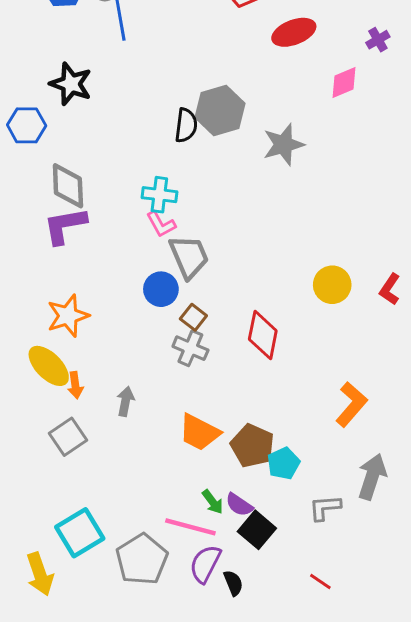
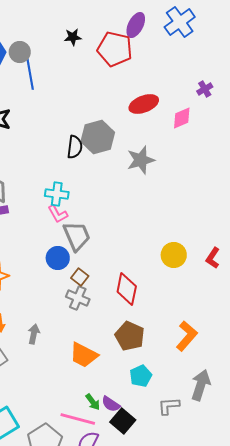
red ellipse: (294, 32) -> (144, 104), moved
brown pentagon: (252, 446) -> (130, 336), moved

